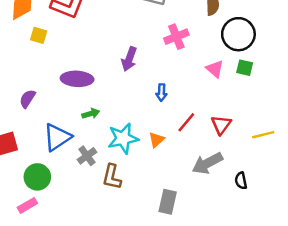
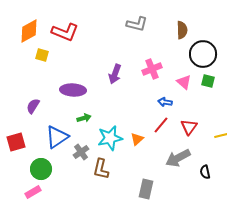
pink cross: (176, 37) -> (152, 69), moved
blue arrow: (161, 93) -> (165, 102), moved, turned 96

